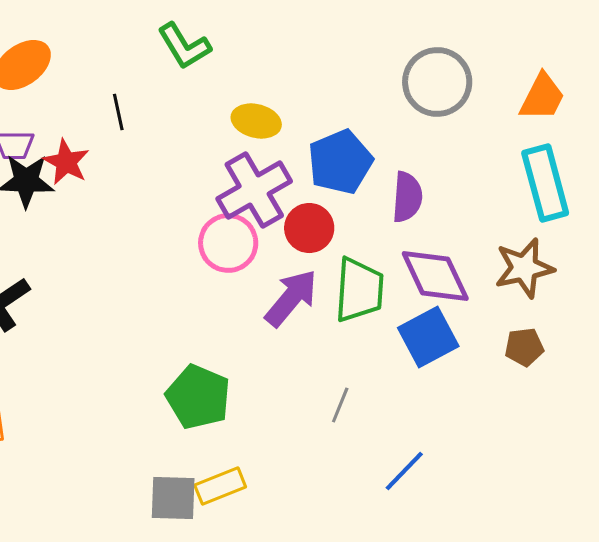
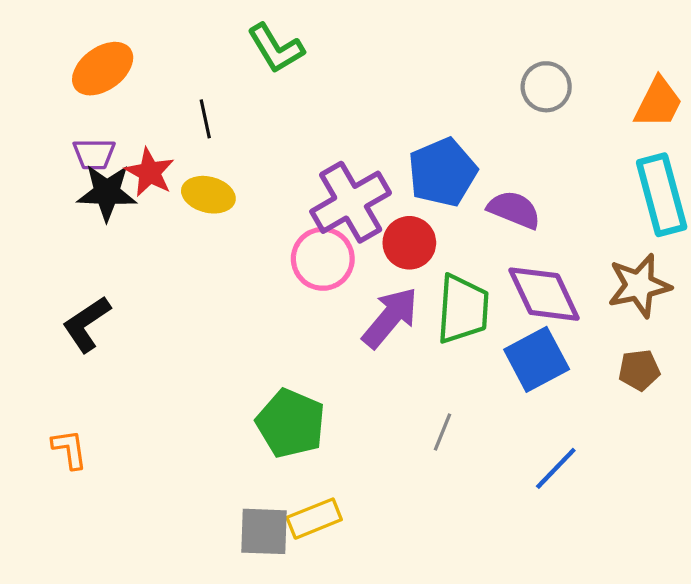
gray circle: (437, 82) -> (546, 87), size x0.7
yellow ellipse: (256, 121) -> (208, 195), moved
purple semicircle: (407, 197) -> (514, 210), turned -72
blue line: (404, 471) -> (556, 468), moved

